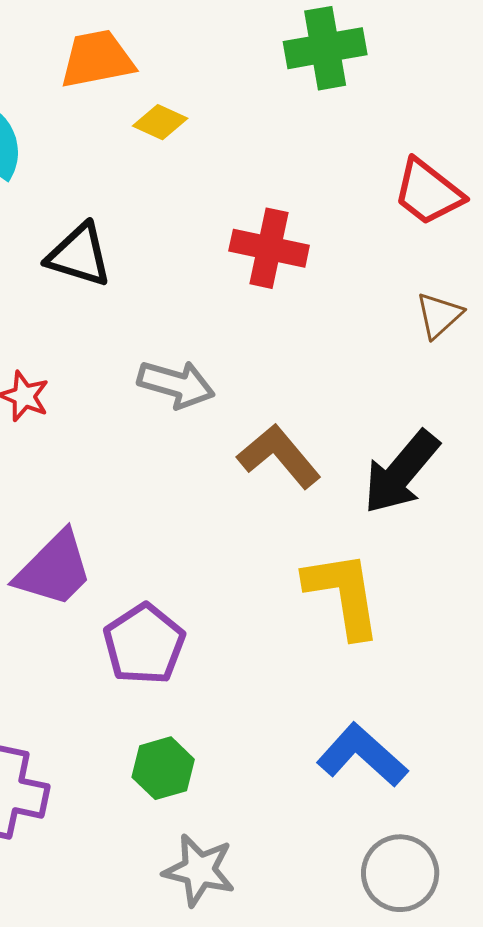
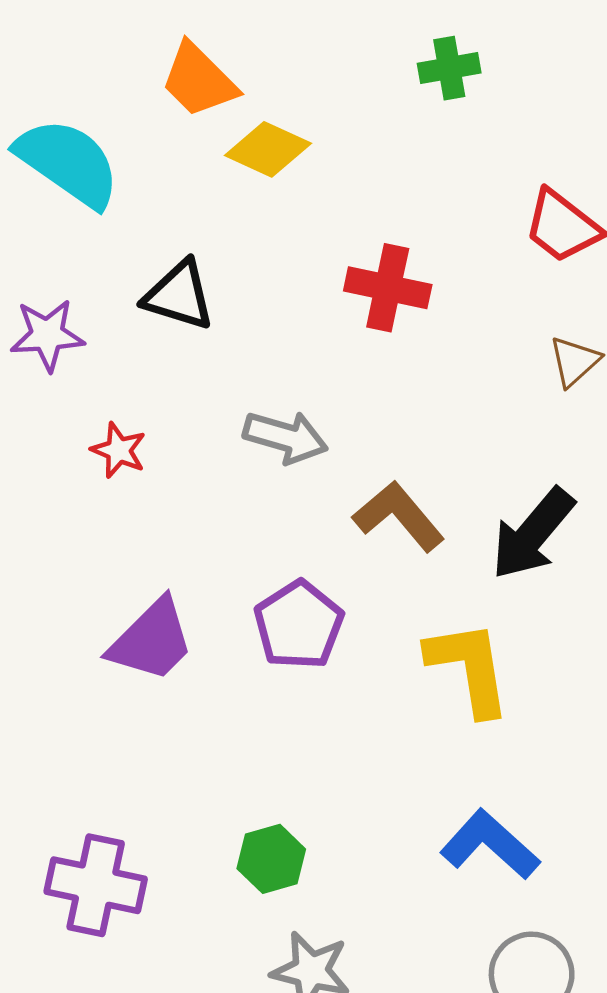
green cross: (325, 48) -> (449, 68), size x0.7
orange trapezoid: (97, 59) -> (199, 80), turned -124
yellow diamond: (160, 122) -> (268, 149), size x1.4
purple pentagon: (144, 644) -> (299, 625), moved

